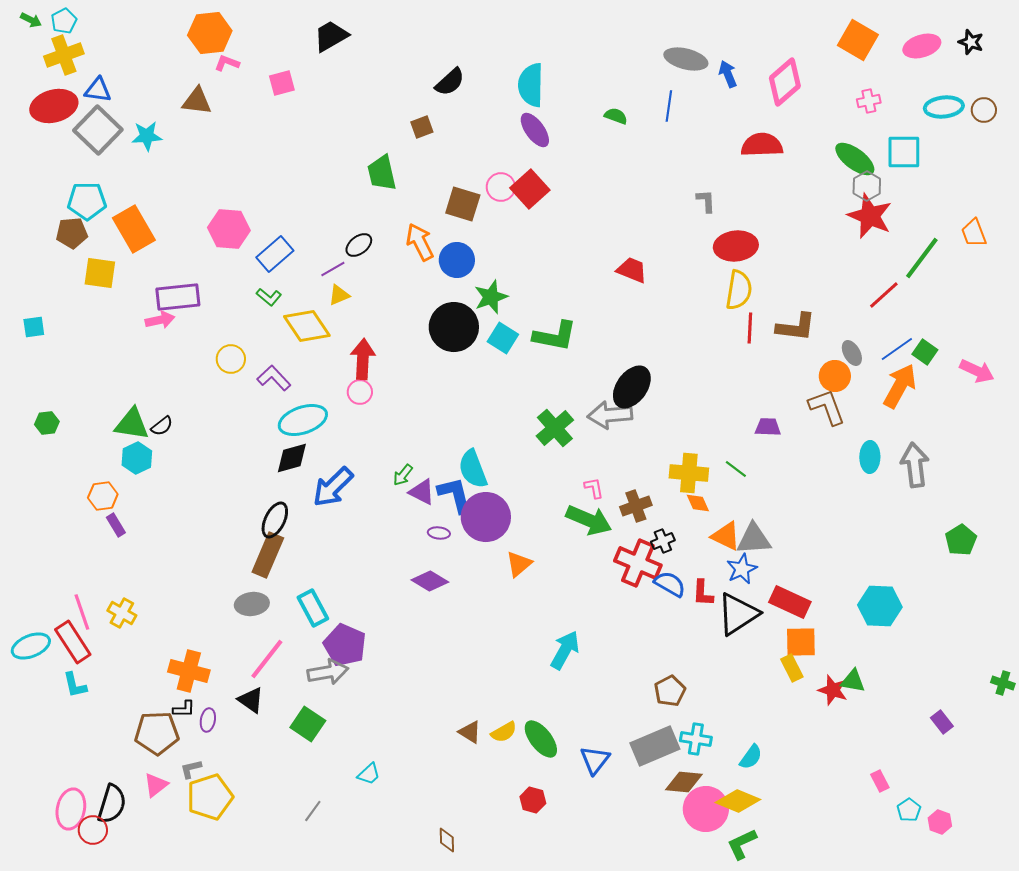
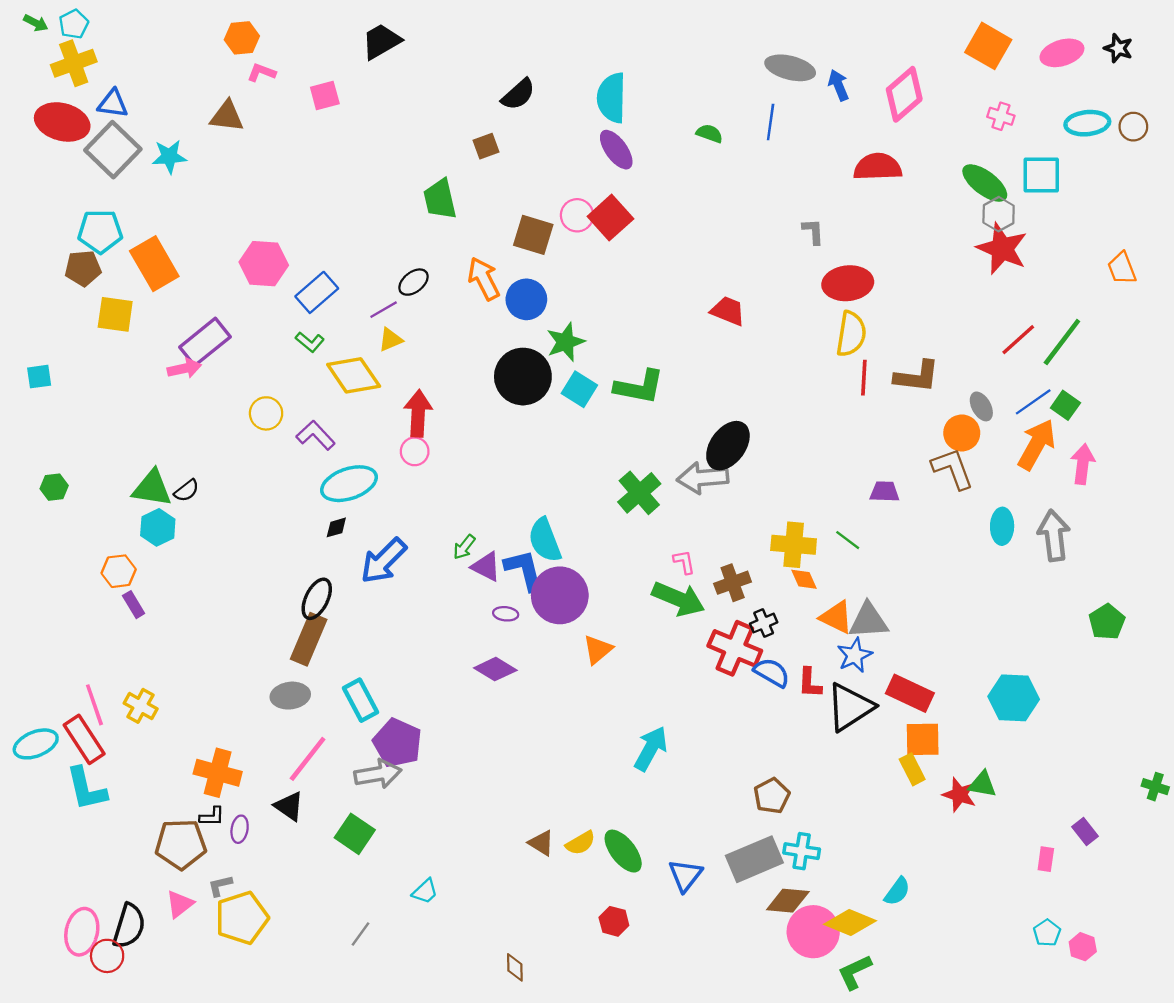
orange hexagon: (210, 33) -> (242, 38), size x0.7
pink cross: (869, 101) -> (1001, 116), turned 30
red ellipse: (54, 106) -> (62, 122), turned 30
green line: (922, 258) -> (1062, 342), moved
purple rectangle: (178, 297) -> (205, 342), turned -33
pink arrow: (977, 371) -> (1083, 464), moved, turned -108
black diamond: (292, 458) -> (336, 527), size x0.6
cyan L-shape: (75, 685) -> (86, 789), size x1.5
cyan semicircle: (751, 757) -> (897, 891), moved
pink rectangle: (880, 781) -> (1046, 859), moved, turned 35

